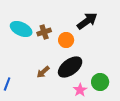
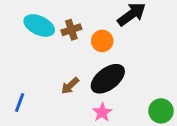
green circle: (100, 82) -> (161, 111), moved
pink star: (80, 90) -> (102, 112), moved

